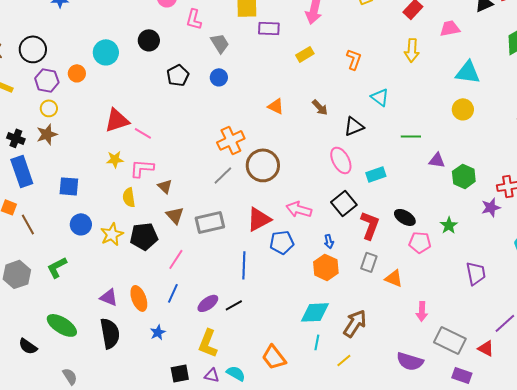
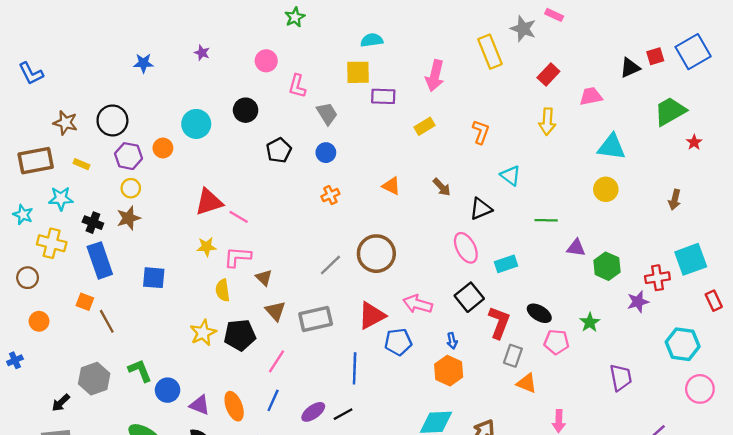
orange cross: (231, 140) -> (330, 195), moved, size x0.6
blue circle: (81, 224) -> (168, 390), moved
gray rectangle: (369, 262) -> (513, 356), moved
green L-shape: (57, 267) -> (140, 371), turned 95

